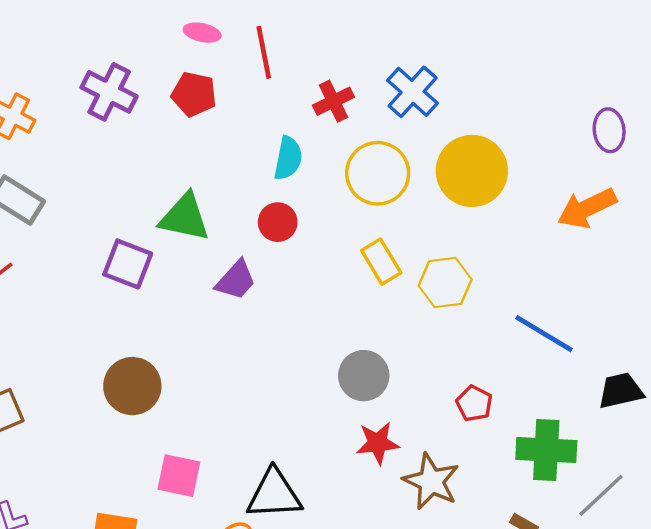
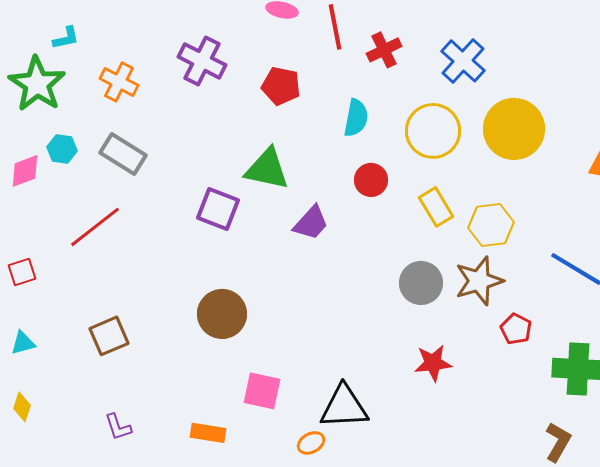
red pentagon: (194, 94) -> (281, 86), moved
red cross: (334, 101) -> (384, 50), moved
red circle: (278, 222) -> (371, 180), moved
gray circle: (364, 376) -> (421, 283), moved
brown star: (431, 481) -> (479, 281), moved, turned 30

